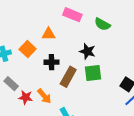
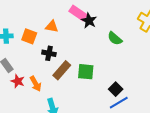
green semicircle: (102, 24) -> (115, 38), moved
orange square: (28, 49) -> (29, 36), turned -35
black star: (87, 51) -> (89, 21), moved

